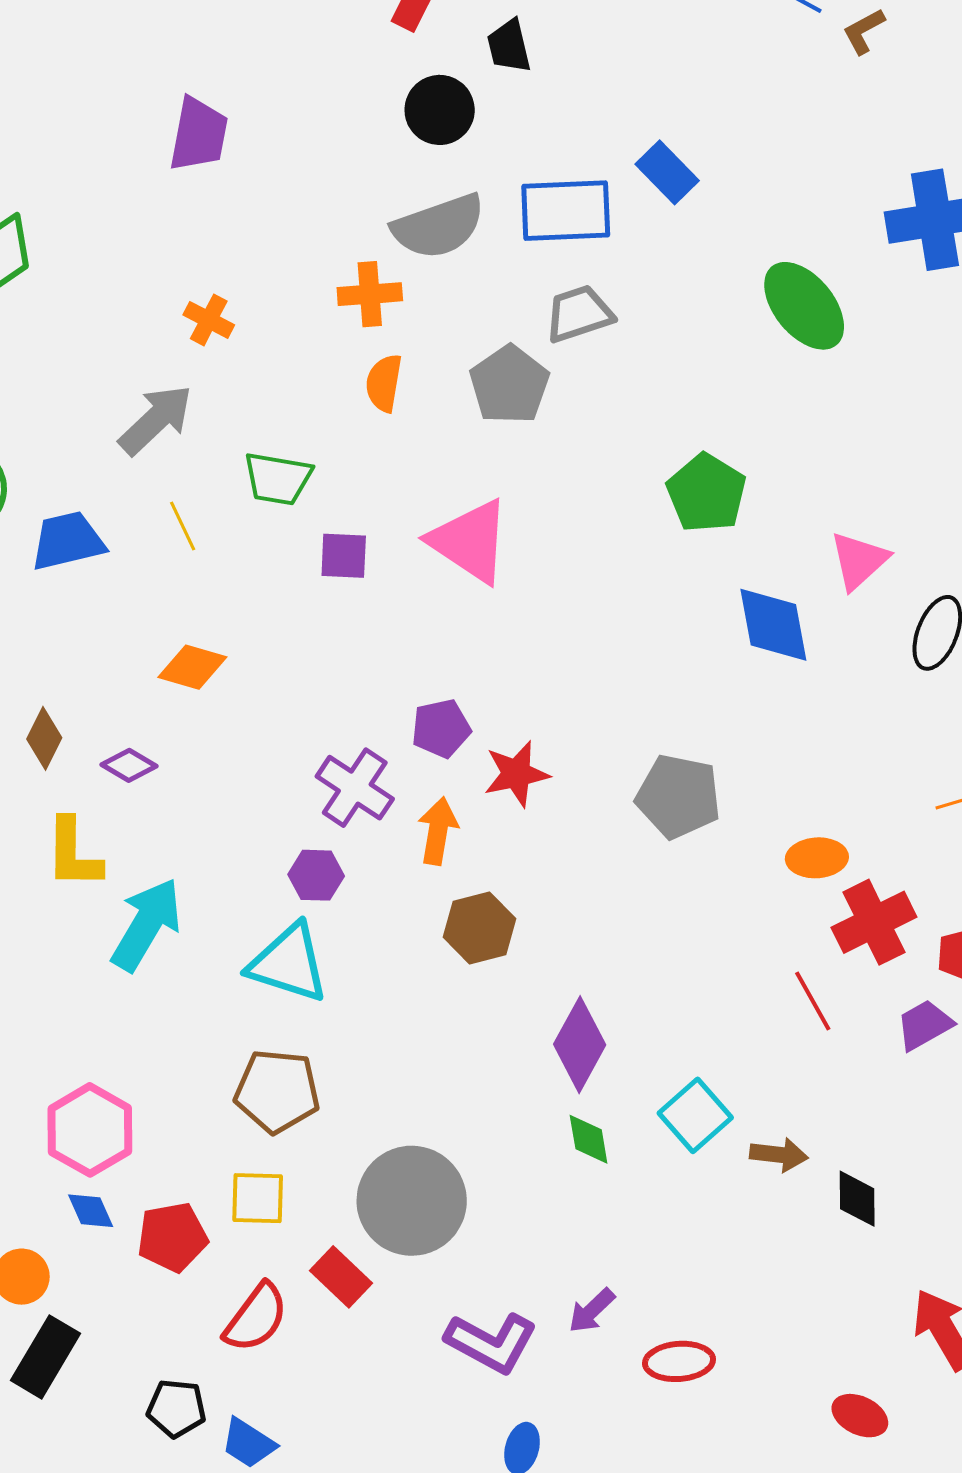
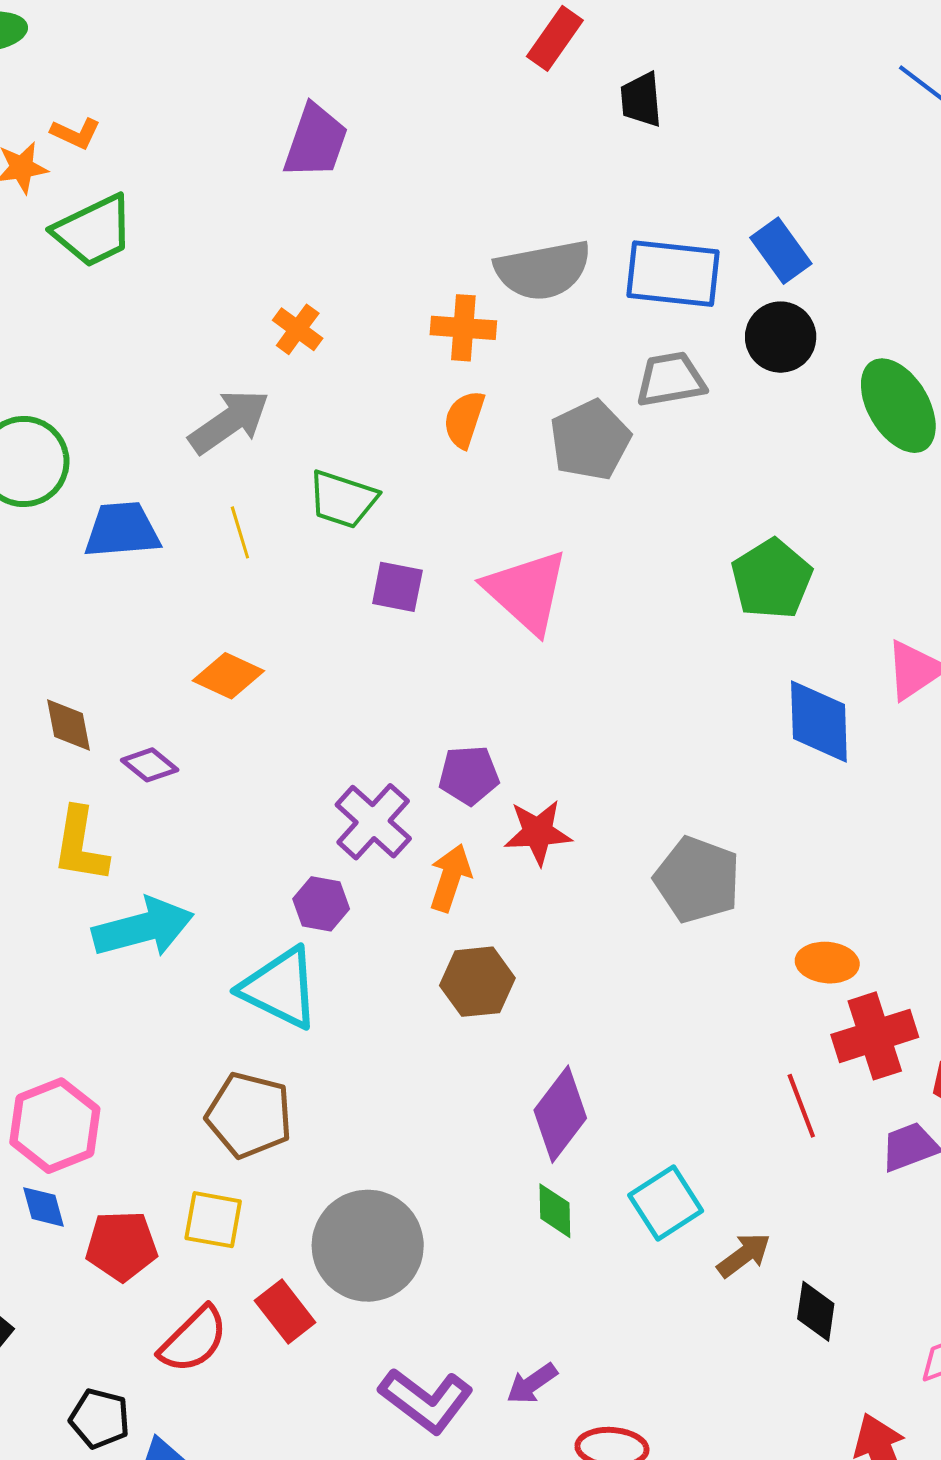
black circle: (440, 110) -> (781, 337), moved
brown diamond: (44, 738) -> (68, 725), turned -46
cyan arrow: (146, 925) -> (143, 928), turned 36
brown arrow: (779, 1155) -> (744, 1255), turned -52

